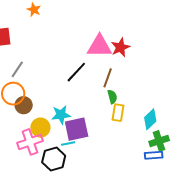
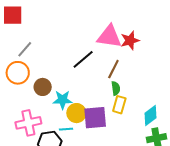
brown circle: (24, 105) -> (43, 87), moved
yellow circle: (40, 128) -> (76, 113), moved
purple square: (77, 129) -> (95, 118), moved

